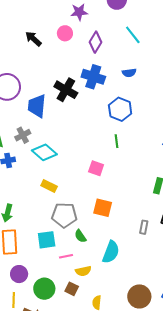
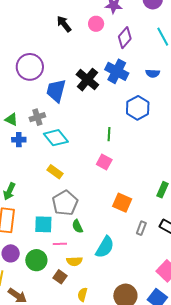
green line: (116, 141) -> (109, 134), moved
orange square: (103, 208) -> (122, 203), moved
gray pentagon: (64, 215) -> (65, 203), turned 30
green circle: (44, 289) -> (36, 260), moved

